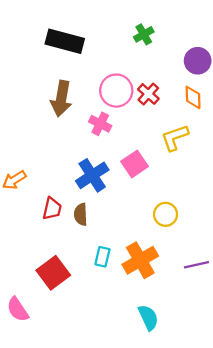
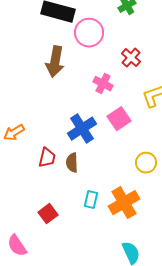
pink circle: (116, 91) -> (89, 33), moved
pink cross: (100, 124) -> (103, 84), moved
red square: (53, 273) -> (48, 214), size x0.7

